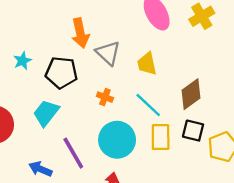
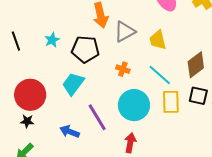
gray triangle: (108, 53) -> (125, 32), turned 50

